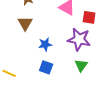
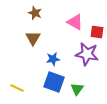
green triangle: (81, 65) -> (77, 89), moved
blue square: (46, 67) -> (54, 82), size x1.5

